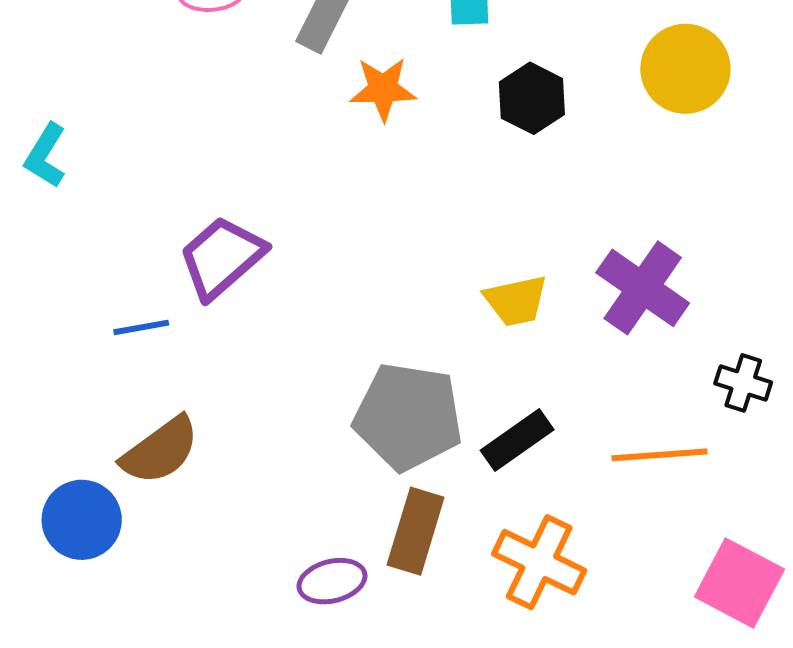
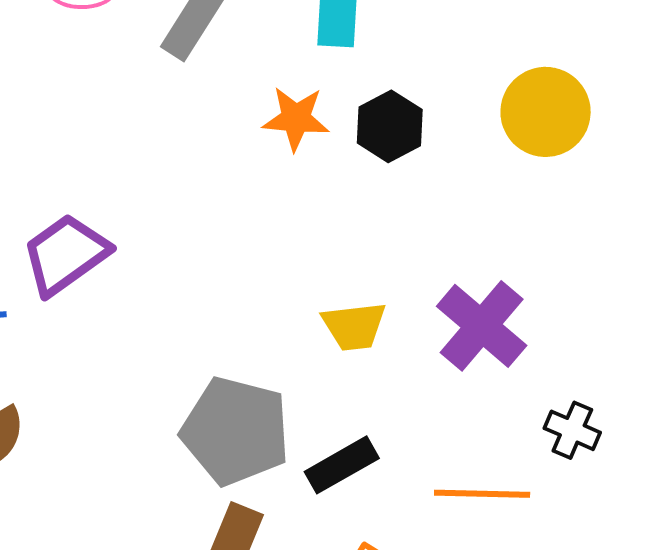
orange star: (383, 89) -> (296, 119), moved

